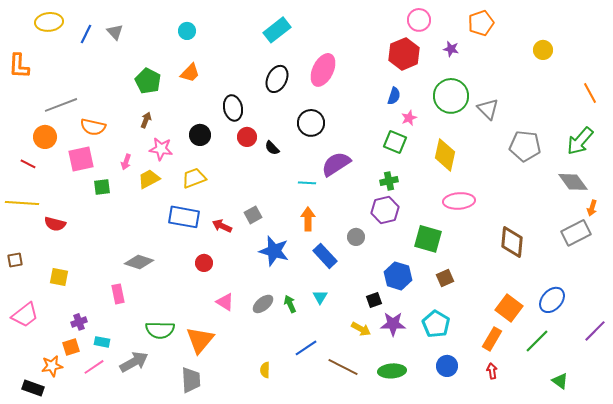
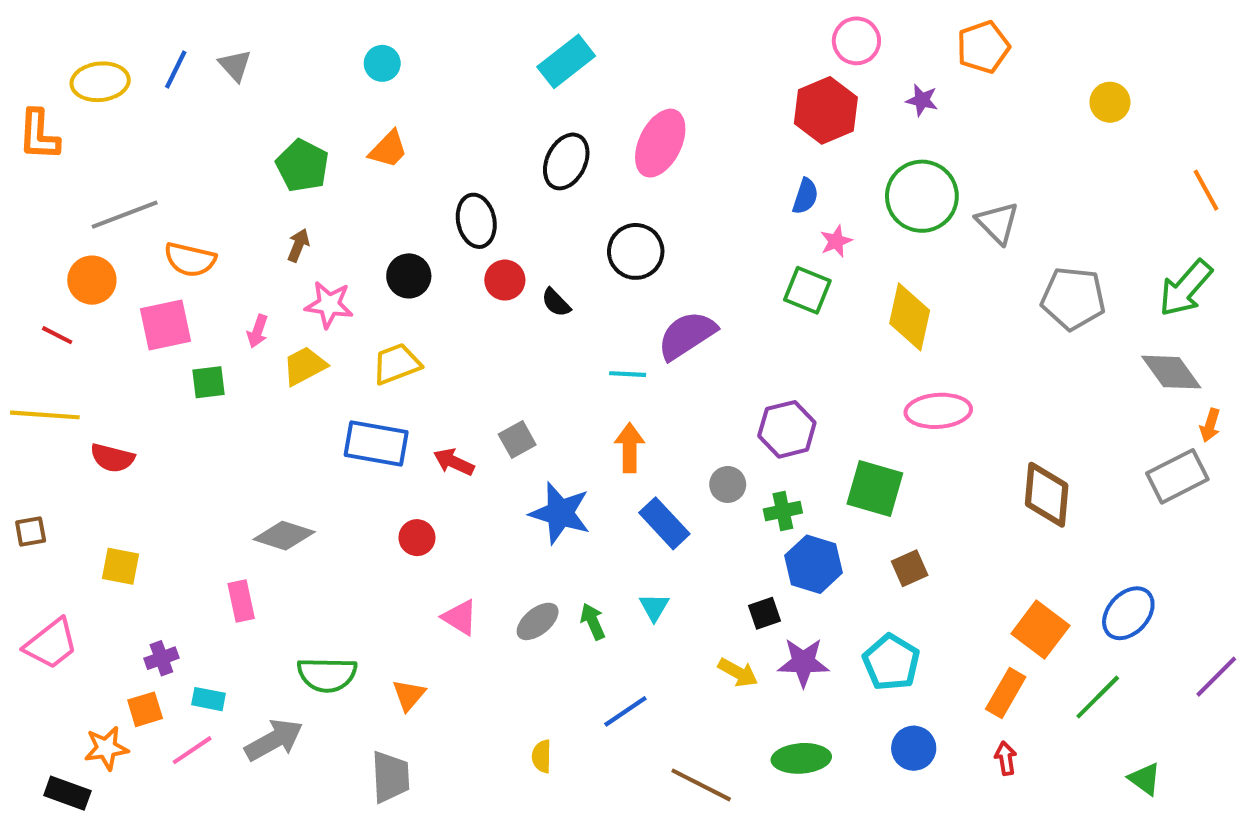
yellow ellipse: (49, 22) -> (100, 82), moved
green cross: (389, 181) -> (783, 511), moved
orange triangle: (200, 340) -> (409, 695), size x0.6
brown line: (343, 367) -> (701, 785), moved

